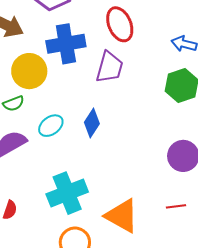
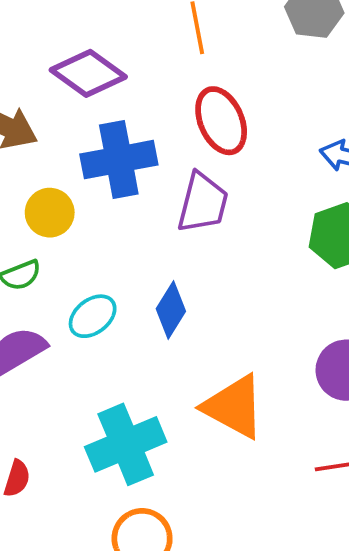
yellow circle: (29, 71) -> (50, 213), size x0.7
orange triangle: (122, 216) -> (234, 407), moved

